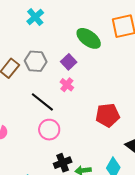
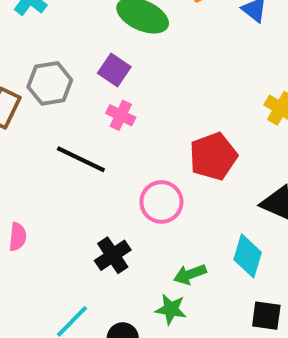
pink circle: (49, 130) -> (161, 202), moved
black cross: (63, 163) -> (113, 255), moved

